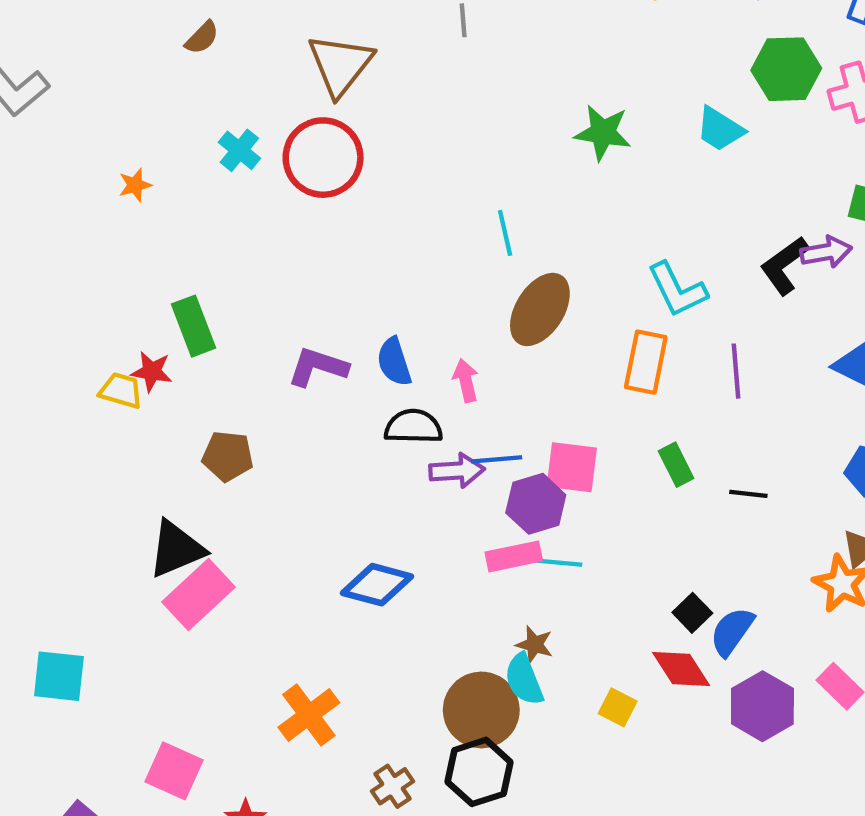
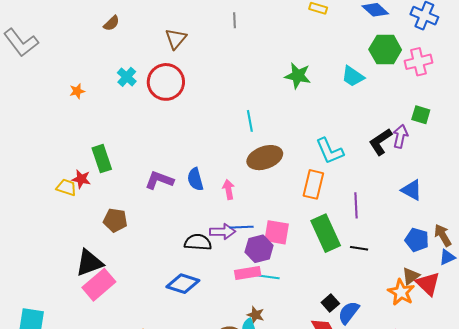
brown triangle: (340, 65) -> (176, 39), size x0.7
purple arrow: (826, 252) -> (400, 136), turned -70
brown ellipse: (540, 309) -> (265, 158), turned 36
purple line: (736, 371) -> (356, 205), moved
black semicircle: (413, 427) -> (198, 242), moved
green rectangle: (676, 465) -> (326, 233), size x1.8

